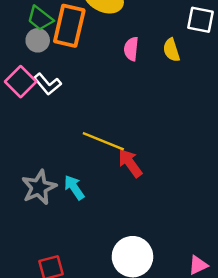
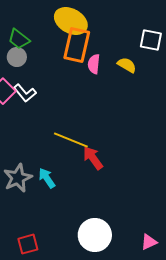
orange rectangle: (69, 26) -> (77, 45), moved
yellow semicircle: (171, 50) -> (127, 65), turned 138

